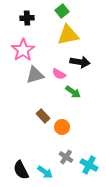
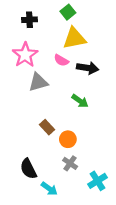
pink semicircle: (59, 74) -> (61, 60), moved
gray cross: (66, 157) -> (70, 163), moved
cyan cross: (89, 165) -> (97, 181), turned 30
black semicircle: (21, 170) -> (28, 169), moved

